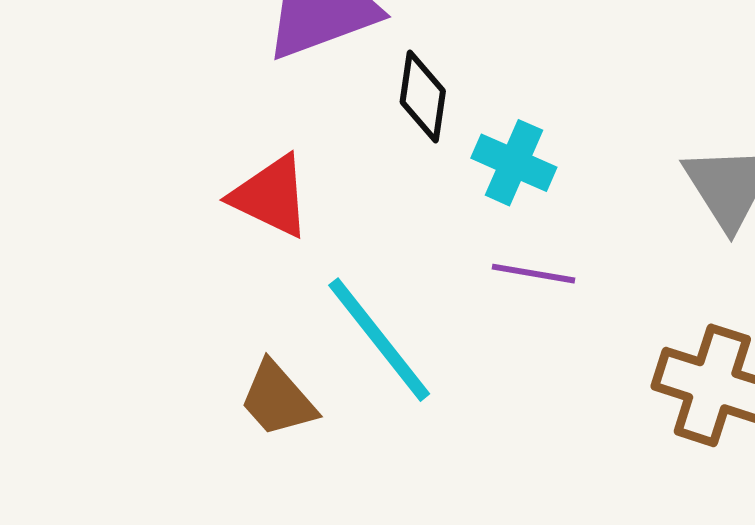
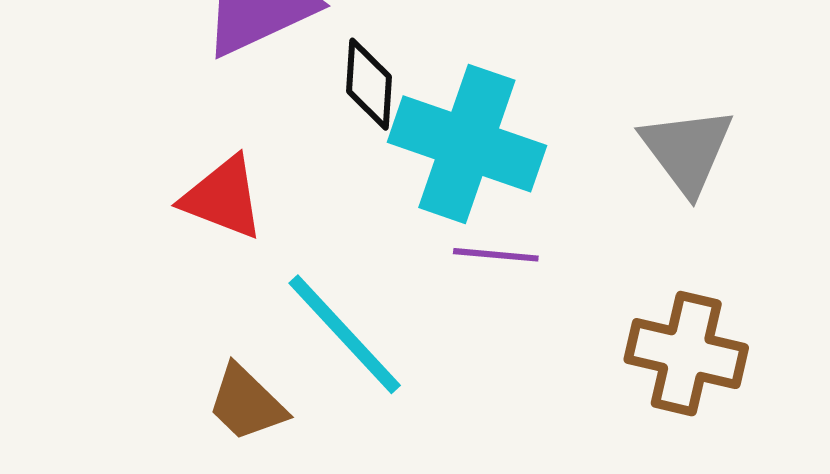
cyan cross: (514, 163) -> (467, 144), size x1.8

